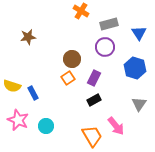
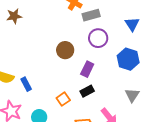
gray rectangle: (109, 24) -> (91, 15), moved
brown star: (28, 37) -> (14, 16), moved
orange square: (68, 78) -> (63, 99), moved

